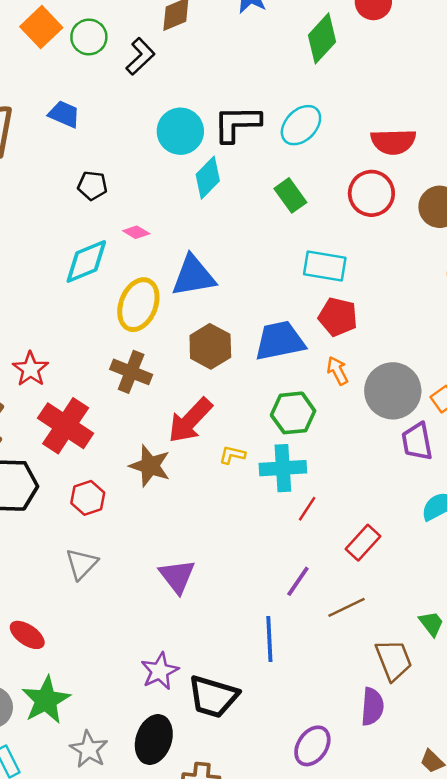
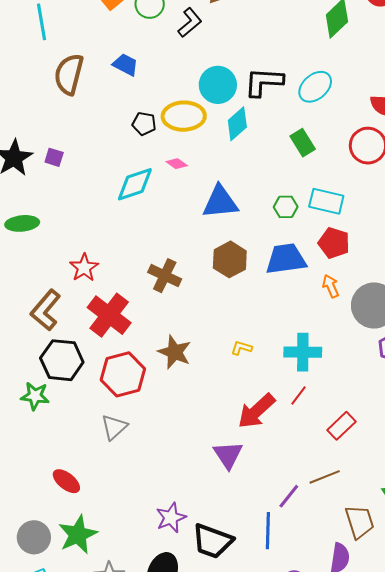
yellow ellipse: (138, 305) -> (184, 116), moved, turned 63
green hexagon: (293, 413) -> (286, 207), moved, size x0.7
red arrow: (190, 420) -> (256, 411), moved
cyan cross: (283, 468) -> (303, 352), moved
red hexagon: (88, 498) -> (123, 374), size x1.6
purple triangle: (177, 576) -> (228, 455), moved
purple line: (298, 581) -> (289, 496), moved
blue line: (269, 639) -> (268, 531), moved

